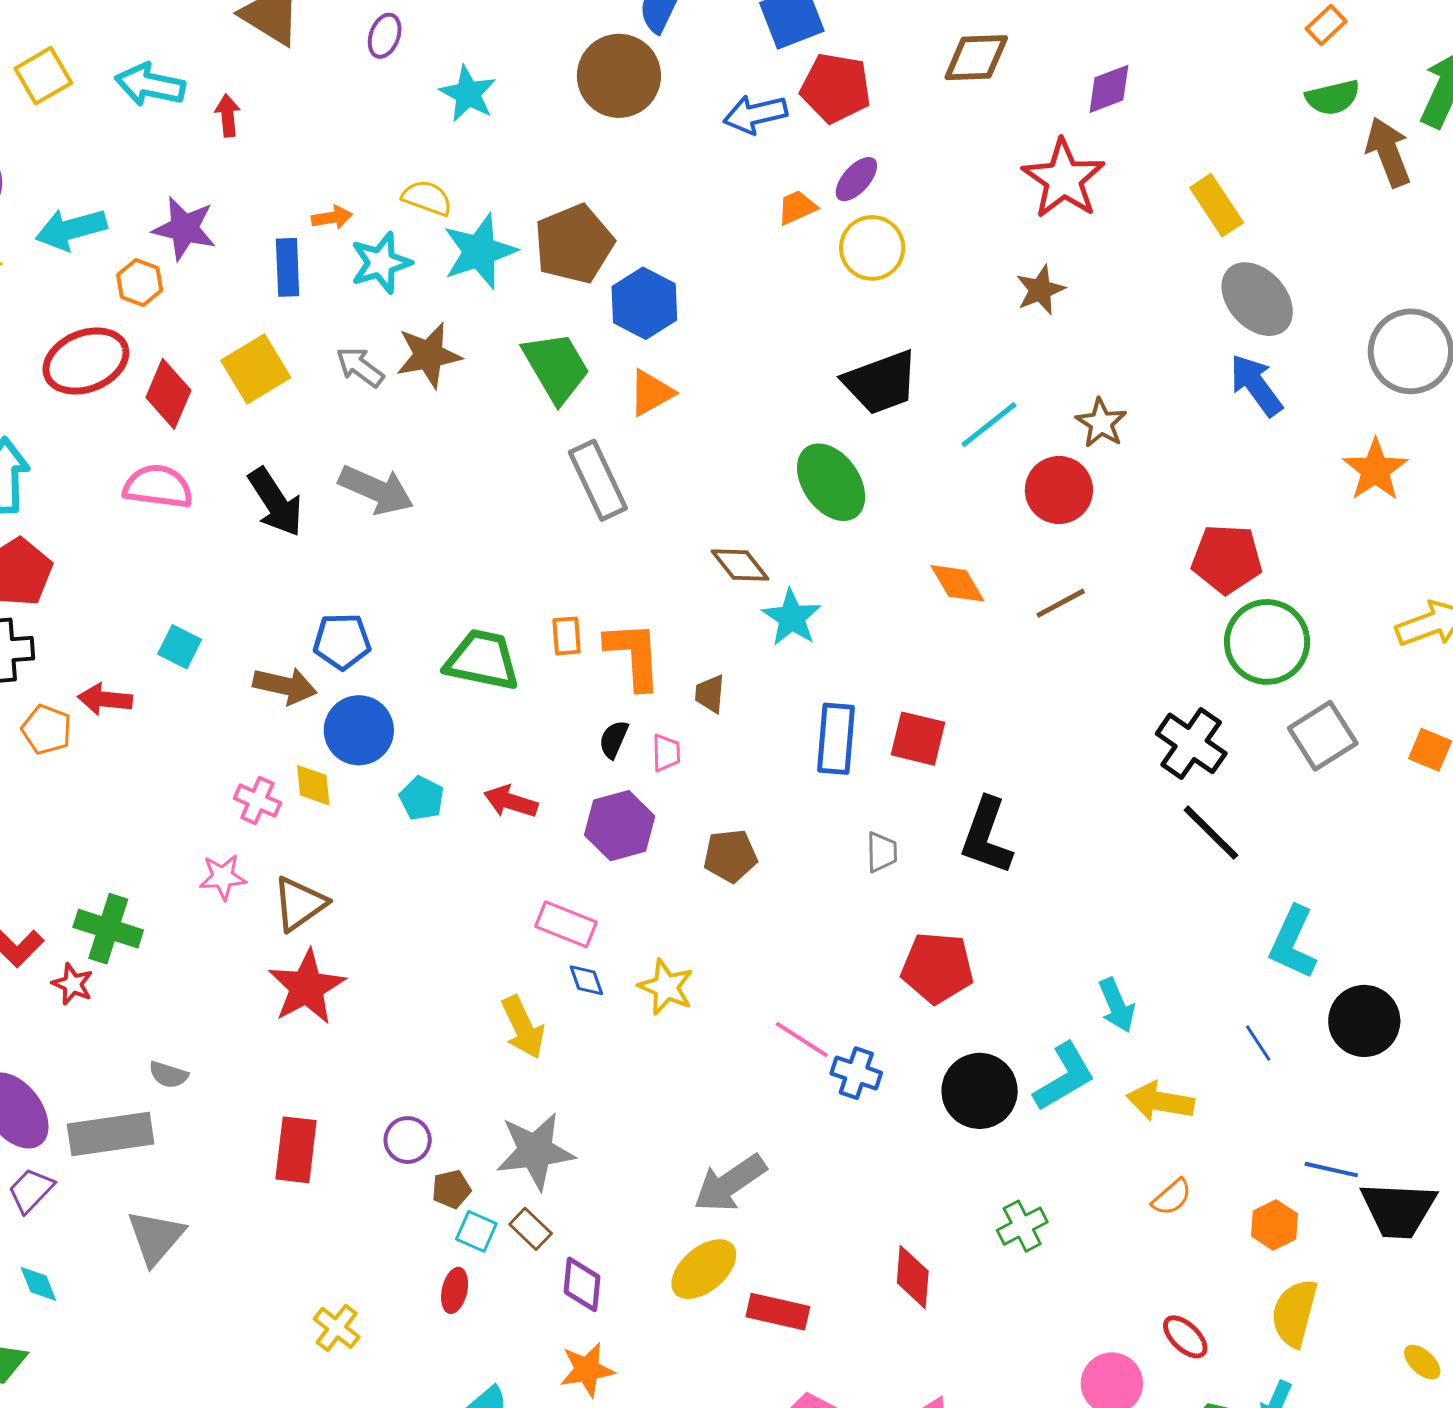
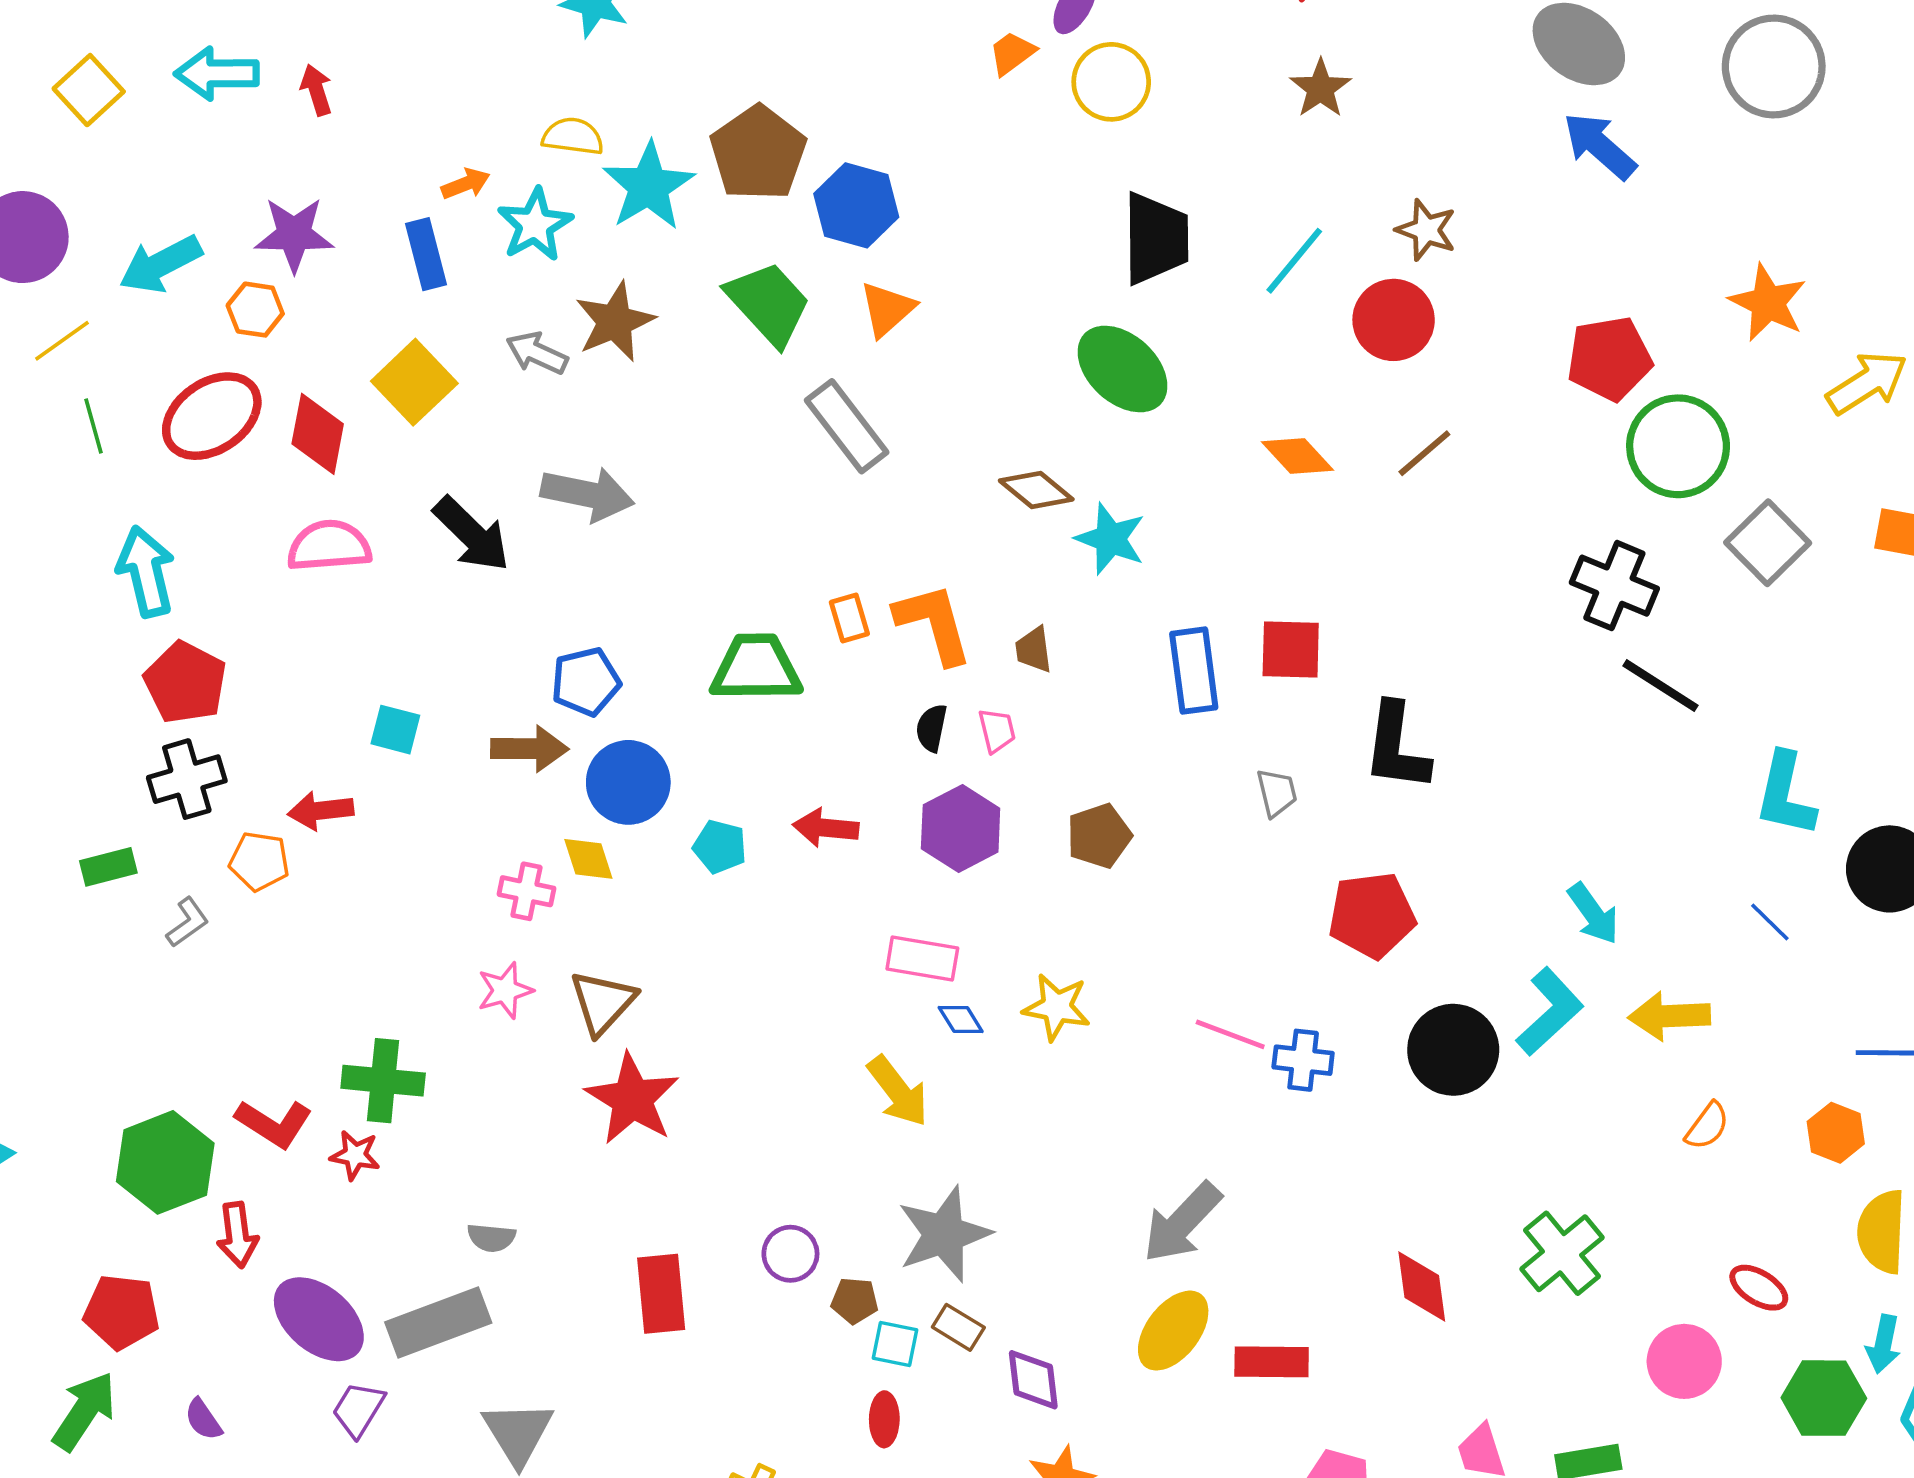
black trapezoid: (881, 382) -> (1156, 238), turned -58
orange star: (1375, 470) -> (1768, 303), moved
brown pentagon: (451, 1189) -> (855, 1301), turned 30
green cross: (1022, 1226) -> (1562, 1253), moved, size x1.4

